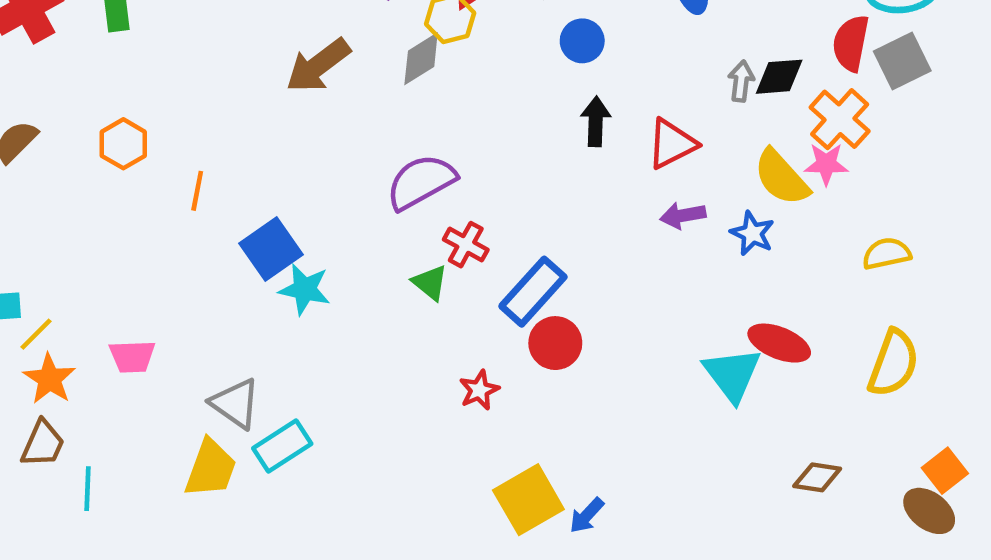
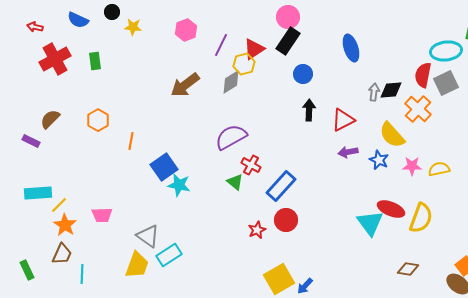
pink star: (826, 164) -> (412, 166), moved
red circle: (555, 343) -> (286, 220), moved
yellow semicircle: (893, 363) -> (421, 218), moved

